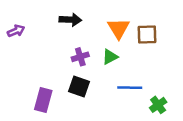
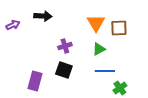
black arrow: (70, 20) -> (43, 16), moved
green triangle: (110, 57) -> (99, 49), moved
green cross: (158, 105) -> (120, 88), moved

